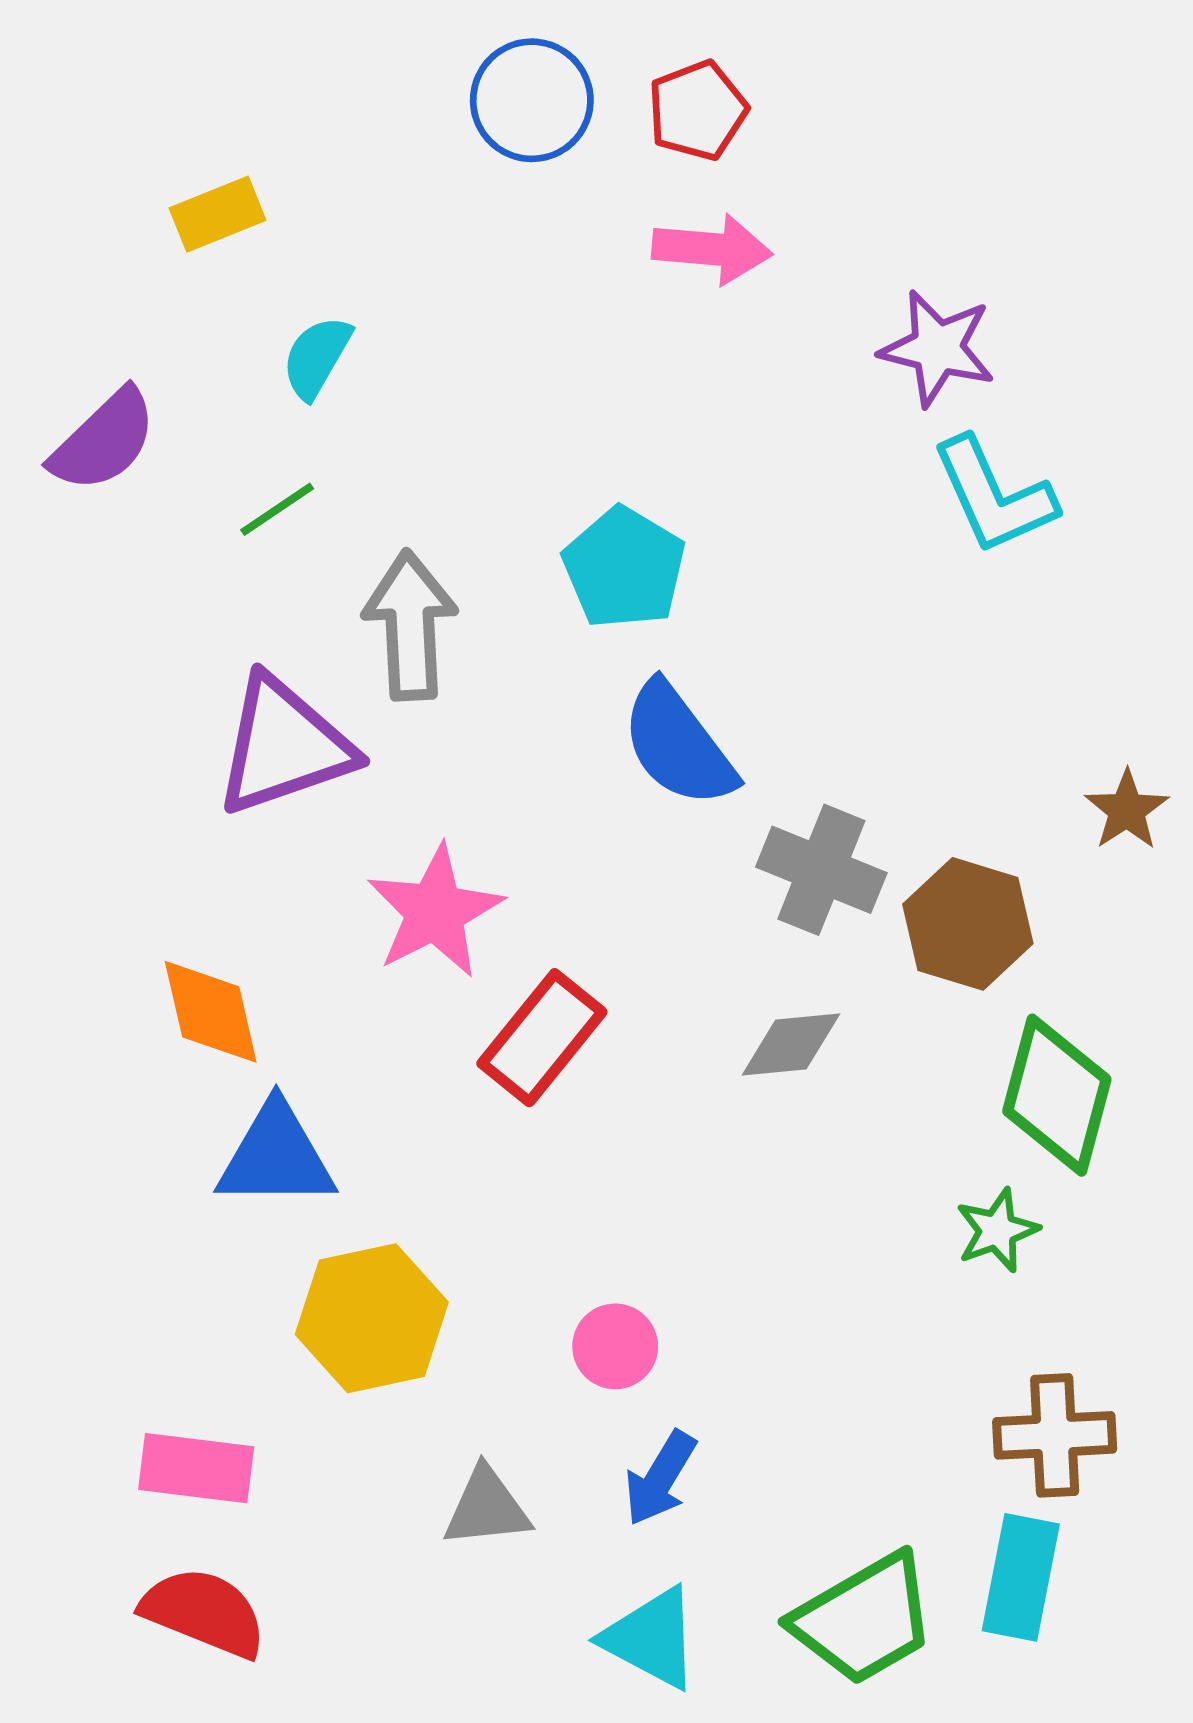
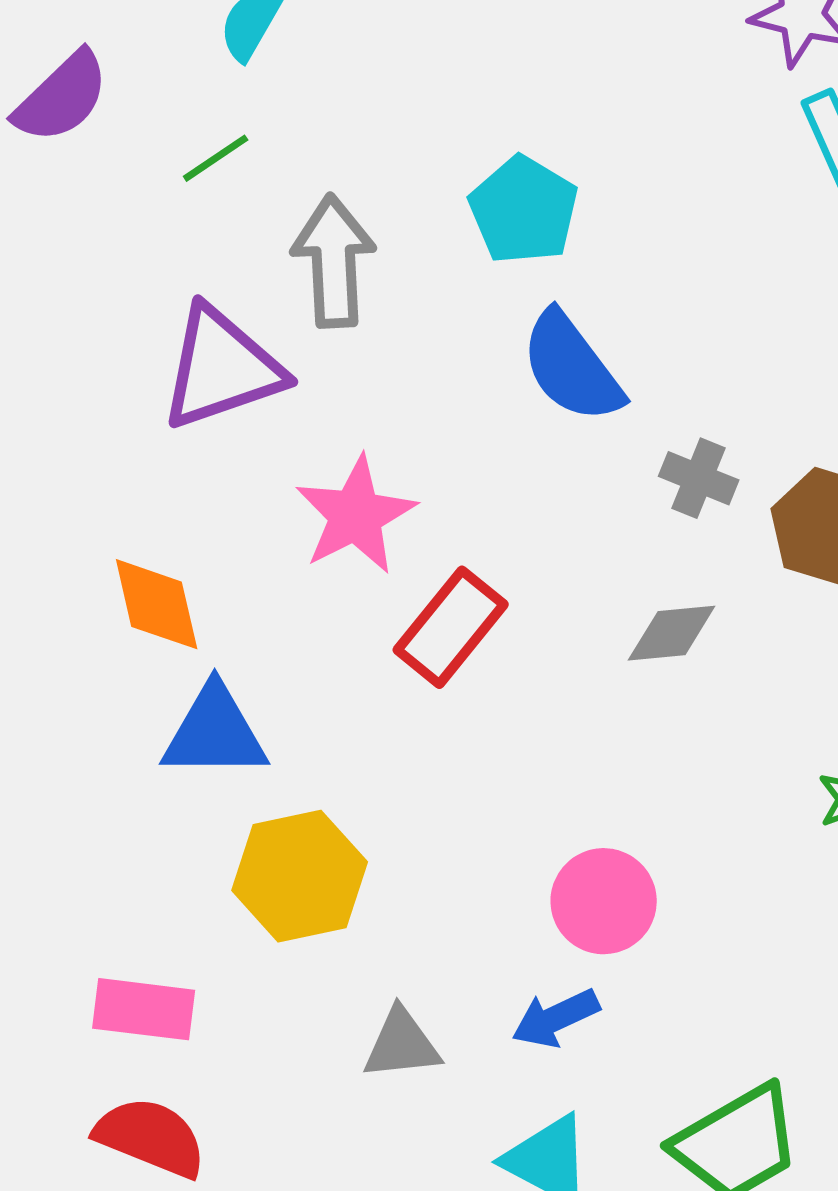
gray cross: (821, 870) -> (699, 478), size x0.7
pink circle: (615, 1346) -> (604, 901), moved, size x1.4
blue arrow: (660, 1478) -> (556, 1018), turned 34

